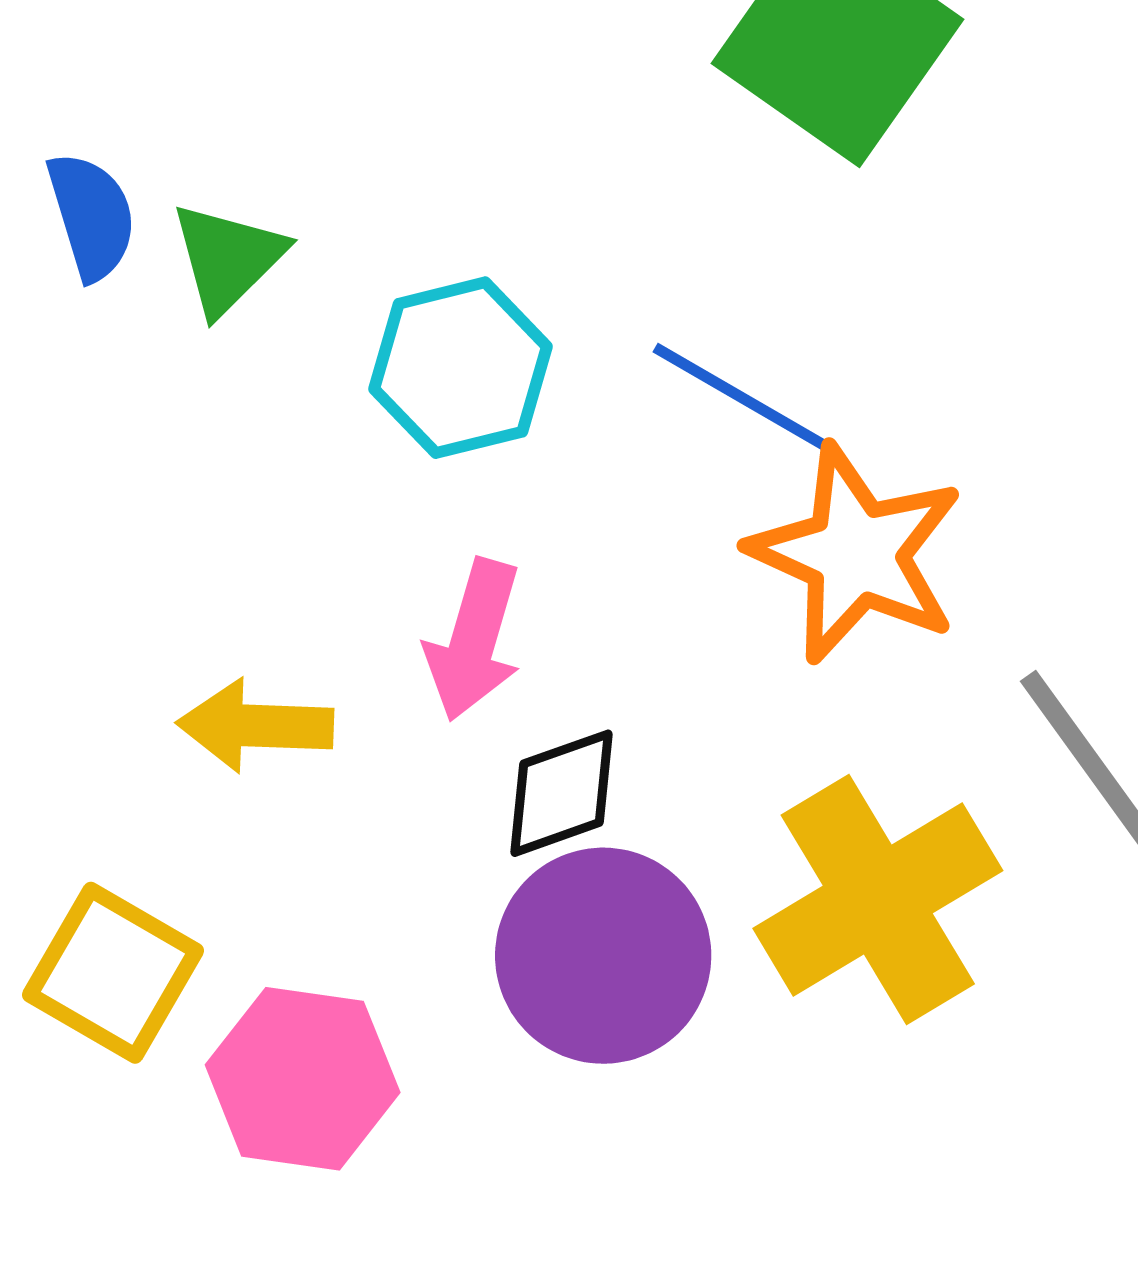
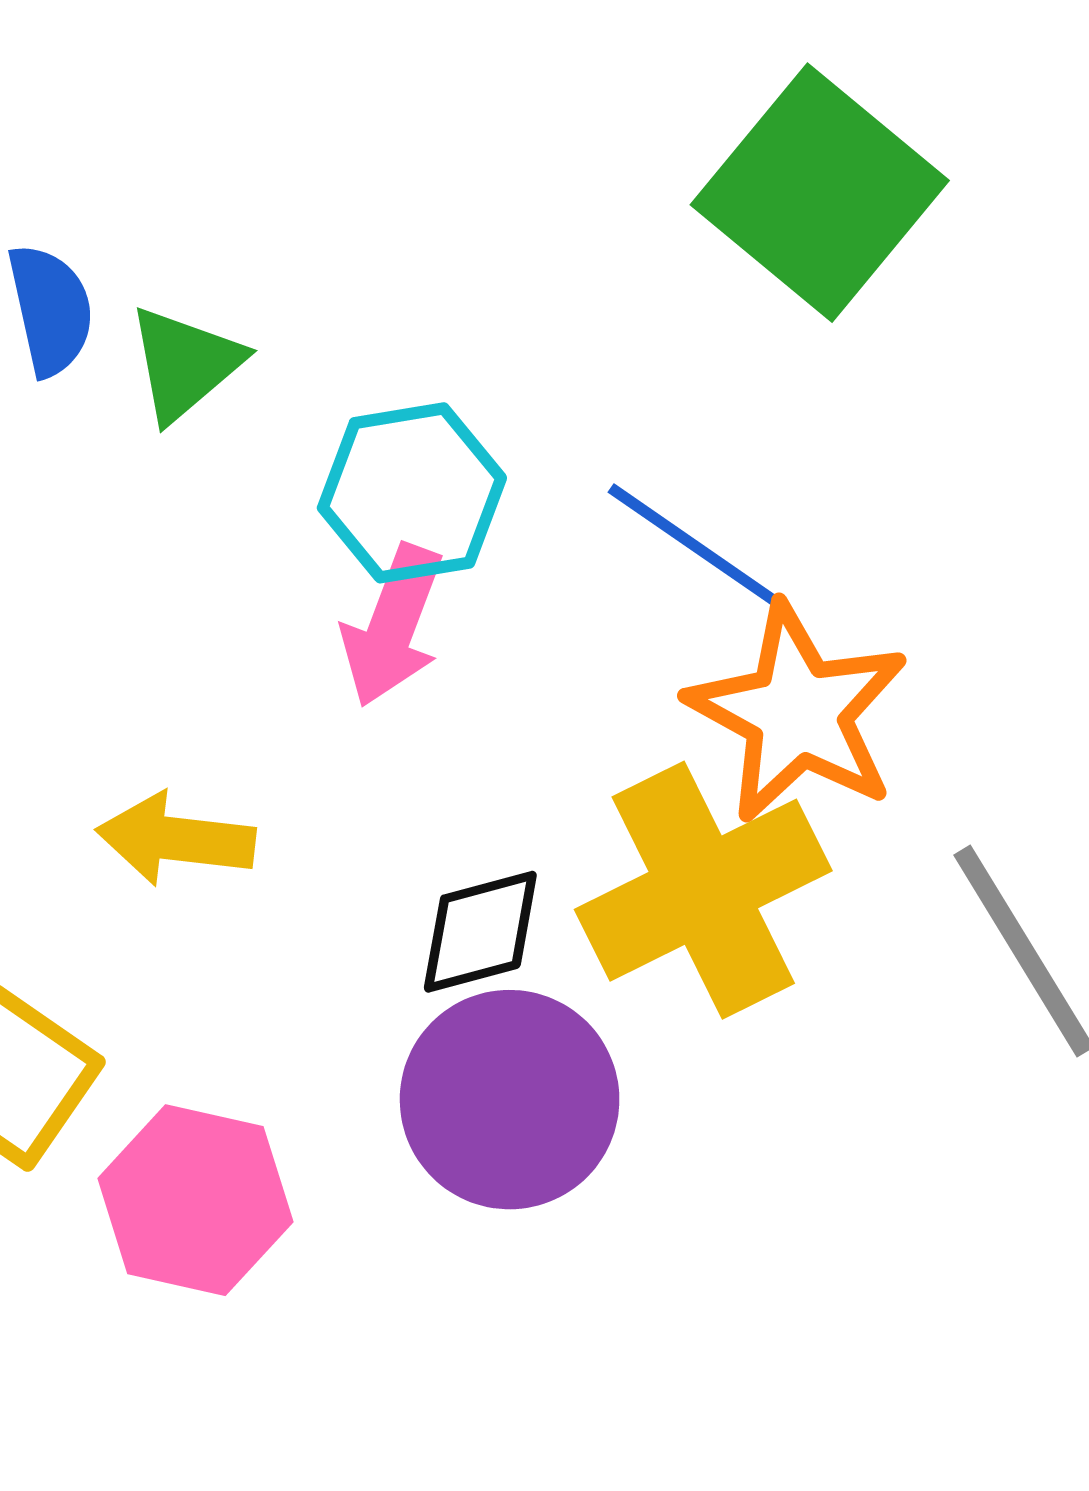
pink arrow: (474, 640) -> (393, 626), moved
yellow cross: (878, 900) -> (703, 890), moved

